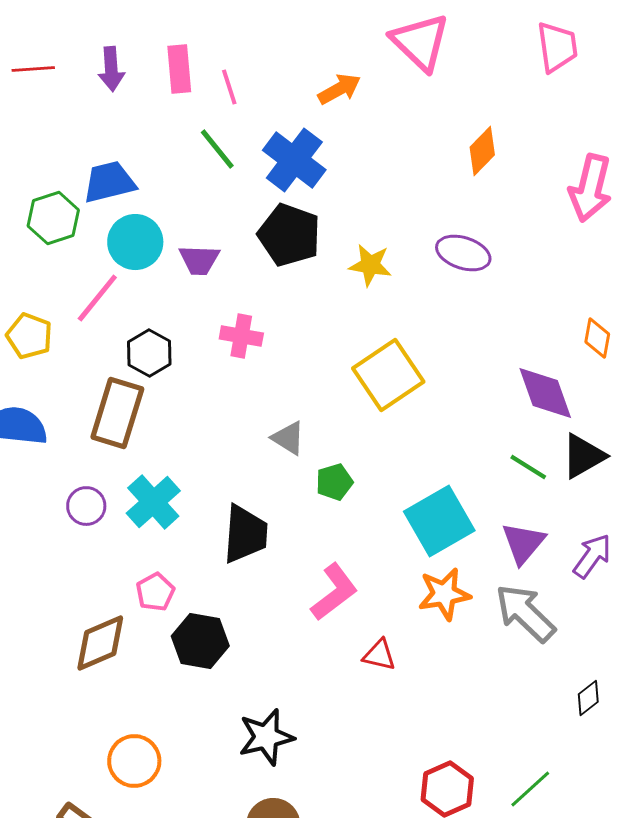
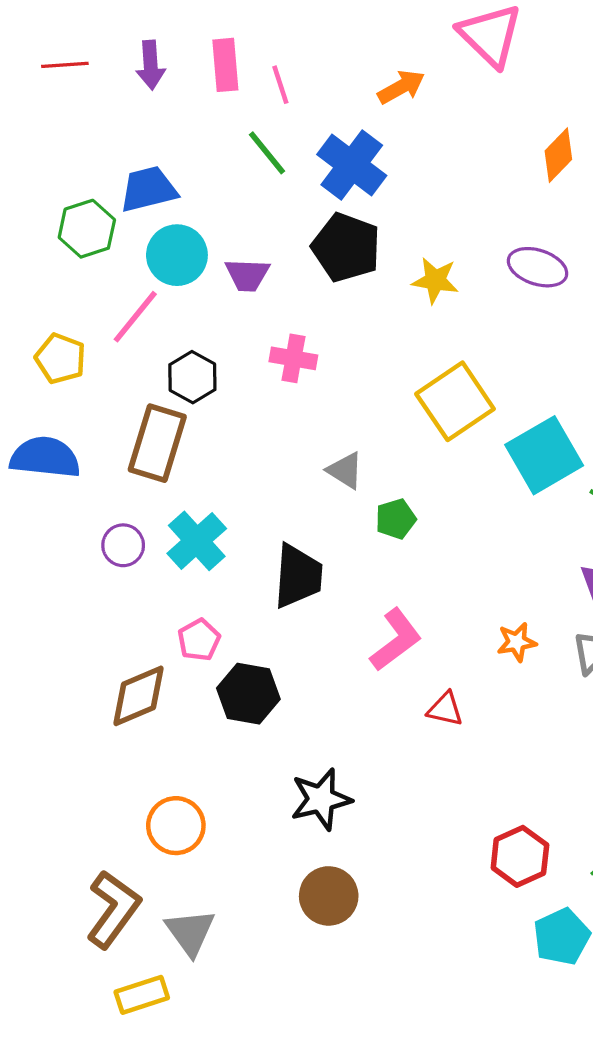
cyan square: (439, 521) -> (544, 455), moved
orange star: (444, 594) -> (517, 642), size x0.7

